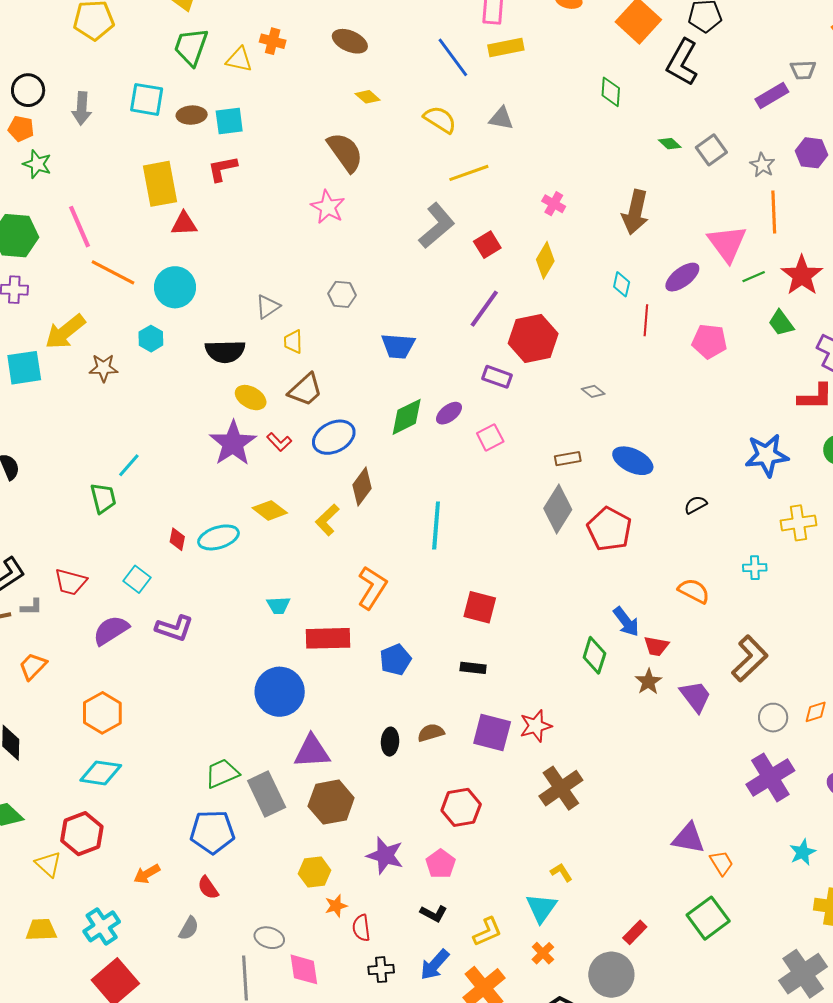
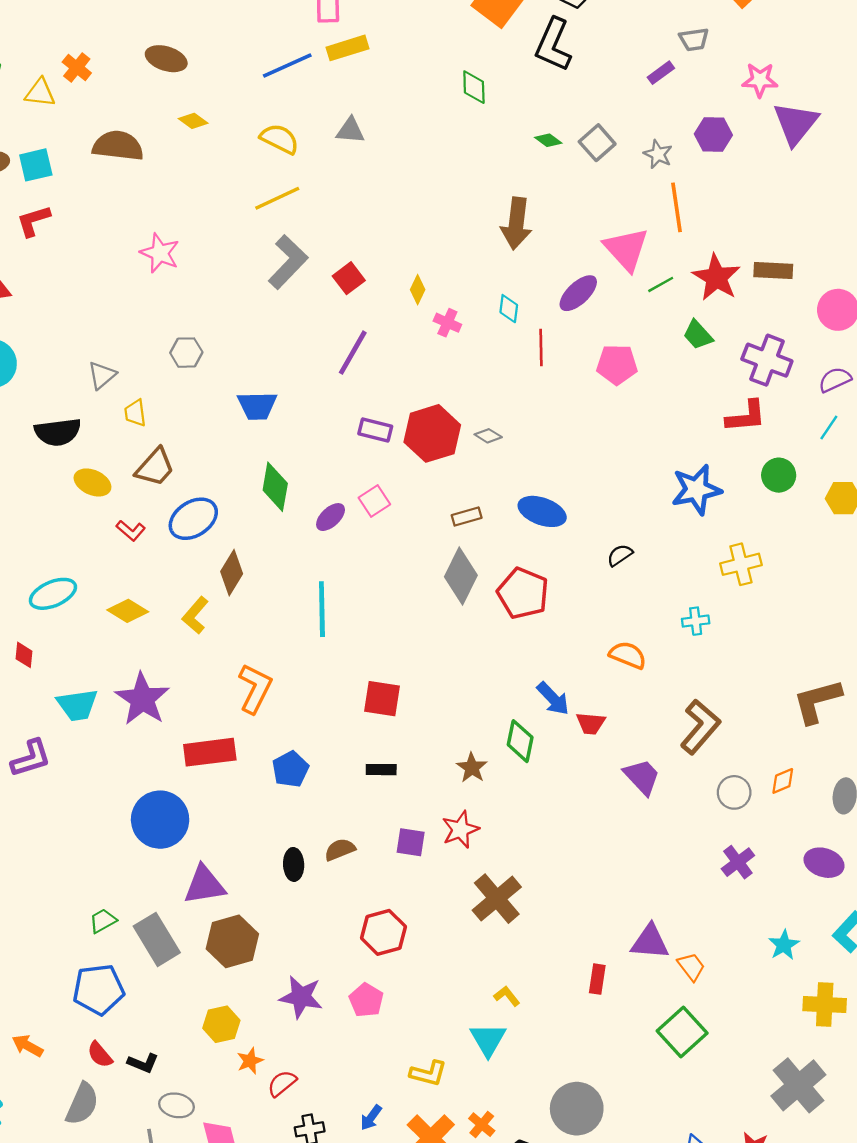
orange cross: (273, 41) -> (77, 68), turned 30
blue line: (453, 57) -> (287, 65), turned -72
purple rectangle: (772, 96) -> (661, 73), size x0.7
brown semicircle: (345, 152) -> (118, 146), moved, turned -42
yellow line: (469, 173) -> (277, 198), moved
pink cross: (554, 204) -> (447, 323), moved
yellow diamond: (545, 260) -> (418, 290), size x0.7
red hexagon: (533, 339) -> (432, 433), moved
purple ellipse: (449, 413) -> (331, 517), moved
green diamond: (407, 417) -> (275, 487), turned -48
purple star: (233, 443) -> (142, 699), moved
cyan ellipse: (219, 537) -> (53, 594), moved
cyan trapezoid: (278, 605) -> (77, 705), moved, size x1.5
purple L-shape: (174, 628) -> (31, 758), turned -30
brown star: (649, 682) -> (472, 768), moved
purple square: (492, 733) -> (411, 842), size x0.7
green trapezoid: (222, 773) -> (103, 921), size x0.7
purple cross: (770, 777) -> (738, 862), size x0.6
orange arrow: (147, 874) -> (28, 1046), turned 64
black L-shape: (434, 913) -> (143, 1063), moved
gray semicircle: (189, 928) -> (82, 1104), size x1.5
red semicircle: (361, 928) -> (282, 1083), turned 64
yellow L-shape: (487, 932) -> (428, 1073), turned 44
red rectangle: (635, 932) -> (597, 979), moved, turned -30
orange cross: (543, 953) -> (482, 1125), moved
blue arrow: (435, 965) -> (371, 1118), size x0.7

